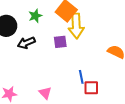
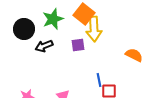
green star: (35, 16) -> (53, 19), size x1.5

